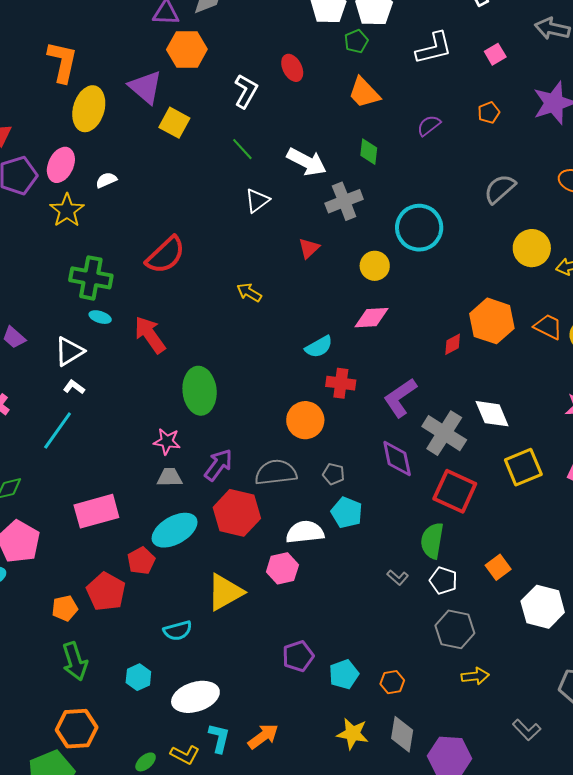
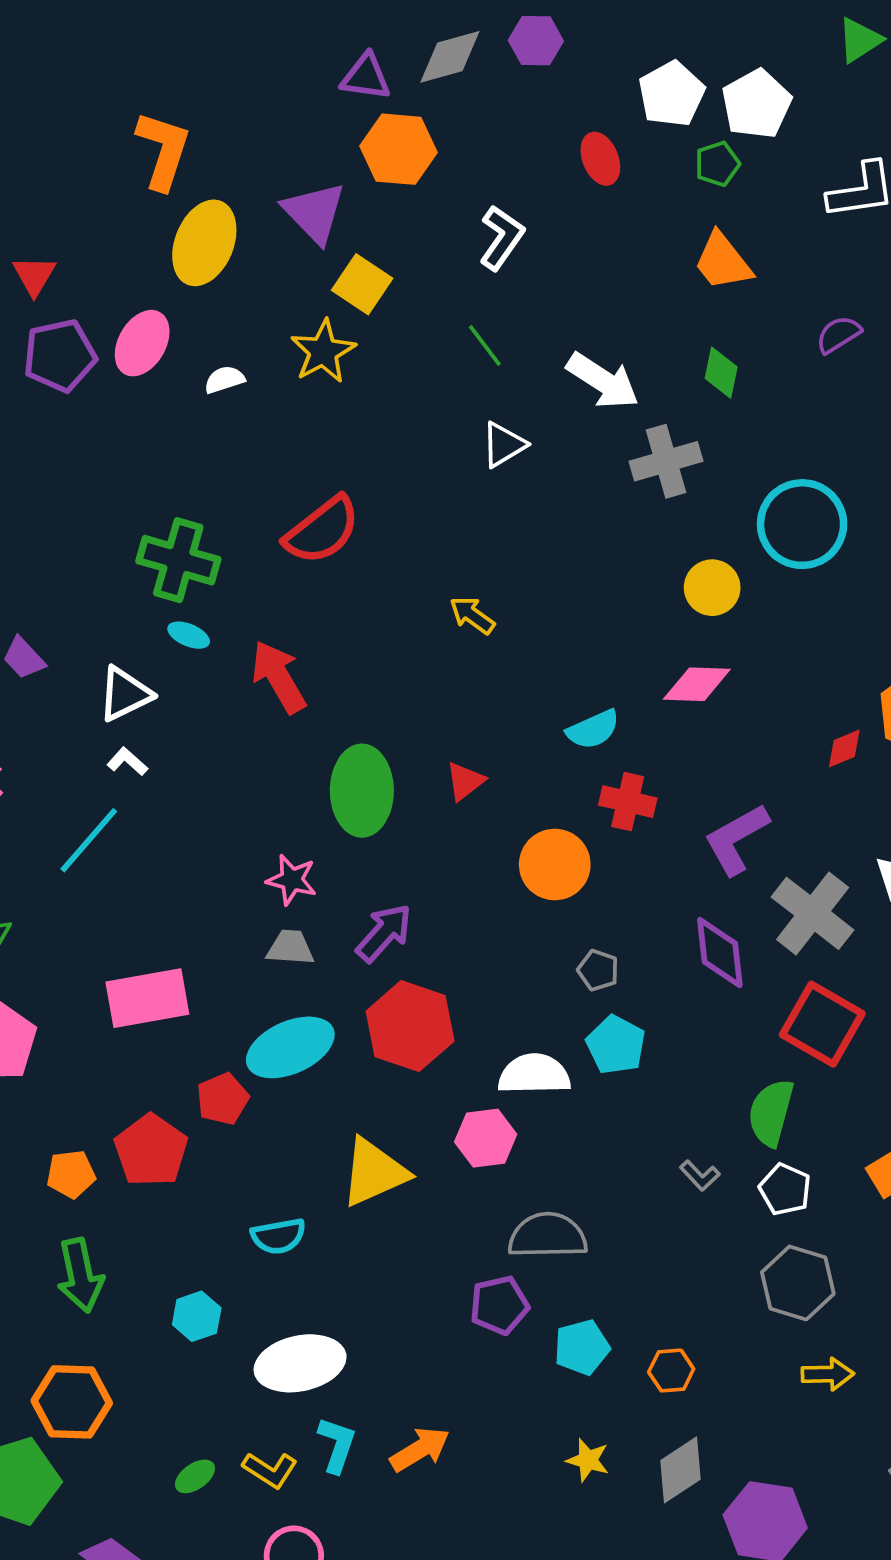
red ellipse: (292, 68) -> (600, 159), moved
yellow star: (67, 210) -> (323, 352), moved
red triangle: (309, 248) -> (465, 781), moved
gray semicircle: (276, 472) -> (548, 1236), moved
yellow star: (353, 734) -> (588, 1460), size x0.7
gray diamond: (402, 734) -> (680, 1470), turned 42

